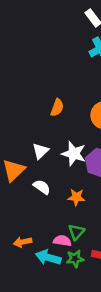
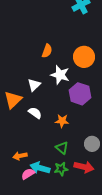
white star: (74, 154) -> (60, 75), moved
green triangle: (76, 232) -> (62, 148), turned -32
pink semicircle: (62, 241) -> (28, 174), moved, turned -40

